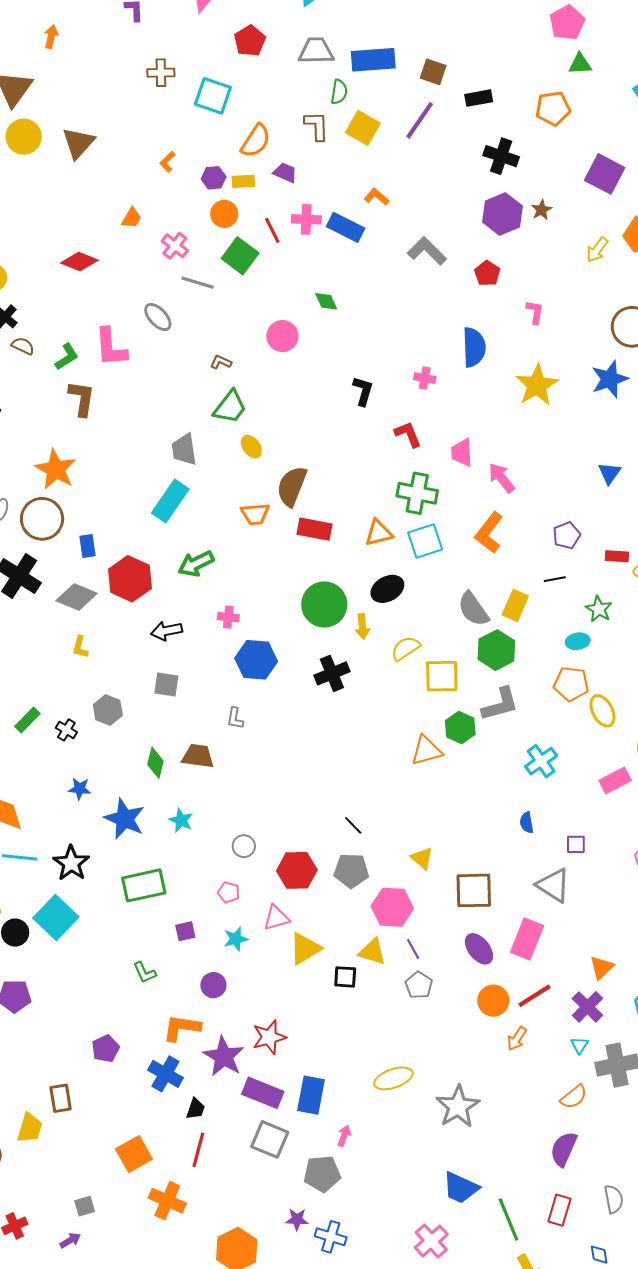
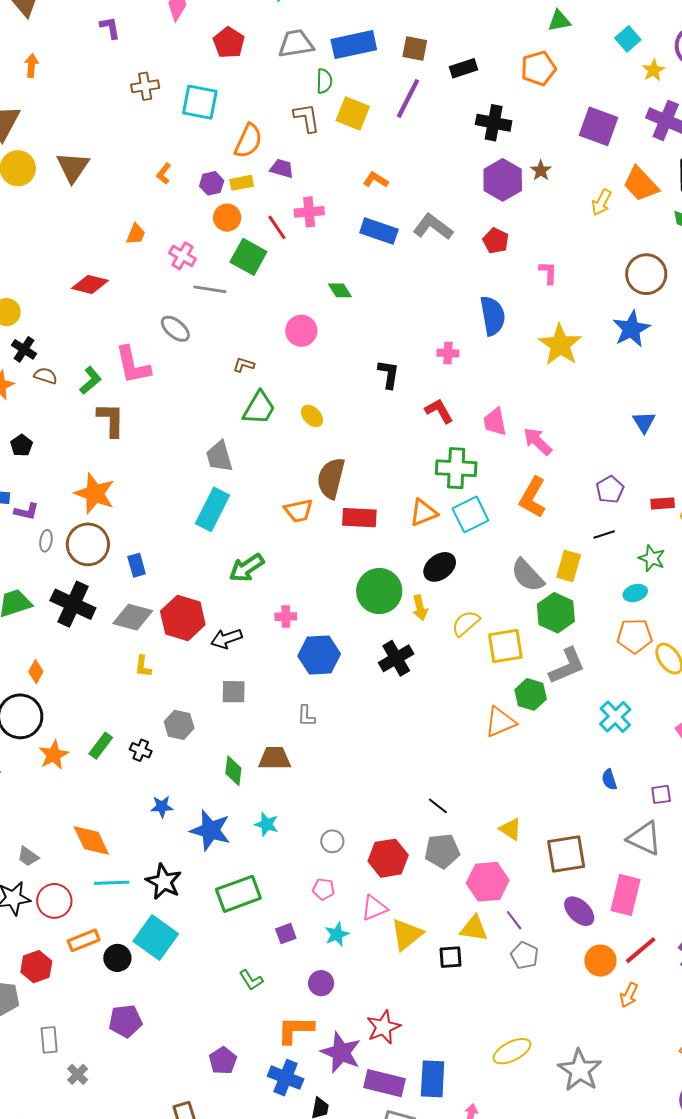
blue rectangle: (346, 227) -> (379, 231), moved
yellow ellipse: (251, 447) -> (312, 416), moved
red hexagon: (130, 579) -> (183, 618), moved

